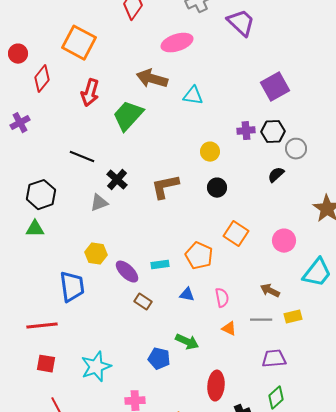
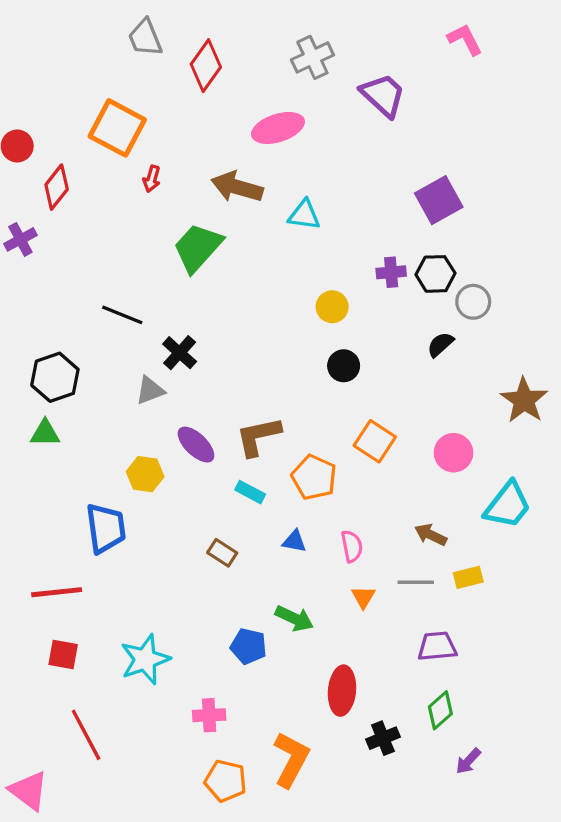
red arrow: (90, 93) -> (152, 179), moved, size x0.6
purple cross: (20, 123) -> (20, 239), moved
brown L-shape: (165, 187) -> (258, 436), moved
cyan rectangle: (160, 265) -> (250, 492), turned 36
purple ellipse: (127, 272) -> (196, 445), moved
orange triangle: (229, 329) -> (363, 597), turned 35

